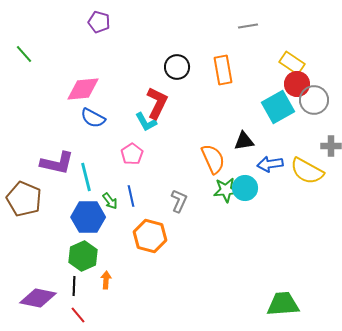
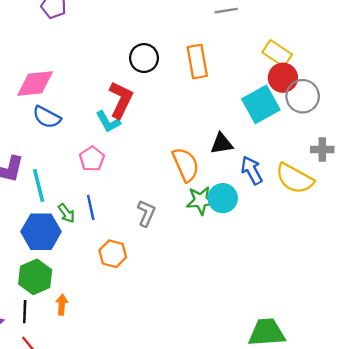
blue arrow: (270, 164) -> (252, 170), turned 70
orange hexagon: (150, 236) -> (113, 254), size x0.7

